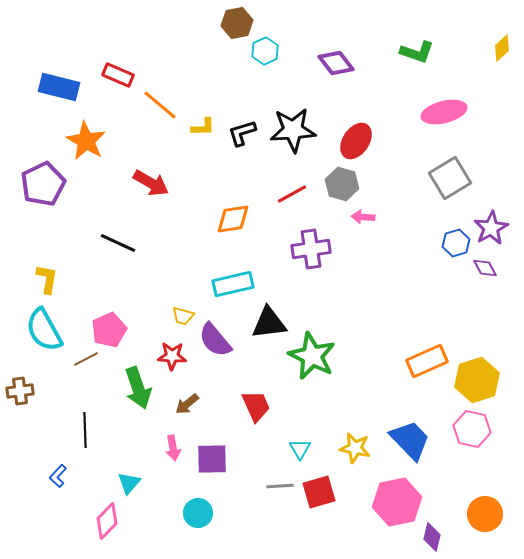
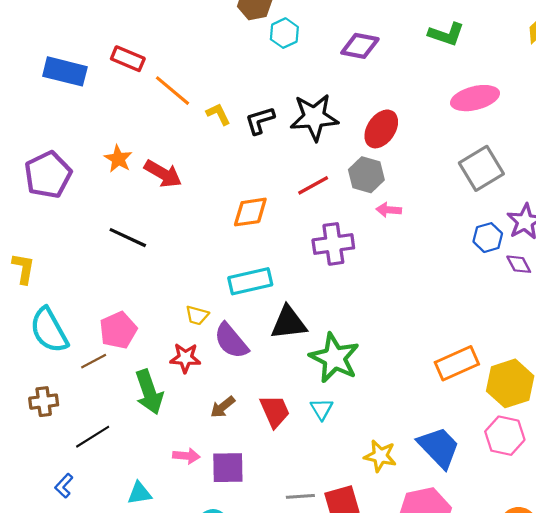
purple diamond: (336, 63) -> (360, 46), turned -42
yellow L-shape: (203, 127) -> (218, 114), turned -115
orange star: (86, 141) -> (118, 159), moved, size x0.7
yellow L-shape: (47, 279) -> (23, 268), moved
brown cross: (20, 391) -> (44, 402), moved
brown arrow: (187, 404) -> (223, 407), moved
black line: (85, 430) -> (93, 437), turned 60
pink arrow: (173, 448) -> (186, 456), turned -75
cyan triangle: (300, 449) -> (322, 409), moved
cyan triangle: (129, 483) -> (140, 493), turned 40

